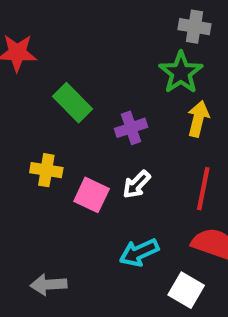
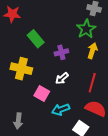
yellow cross: (46, 170) -> (21, 69), size x1.5
pink square: (92, 195) -> (42, 94), moved
gray arrow: (49, 285) -> (18, 121), turned -84

